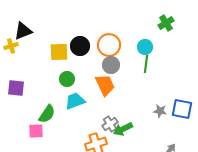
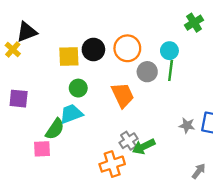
yellow cross: (11, 46) -> (13, 49), turned -32
gray circle: (111, 65) -> (147, 72), moved
cyan trapezoid: (75, 101) -> (71, 114), moved

